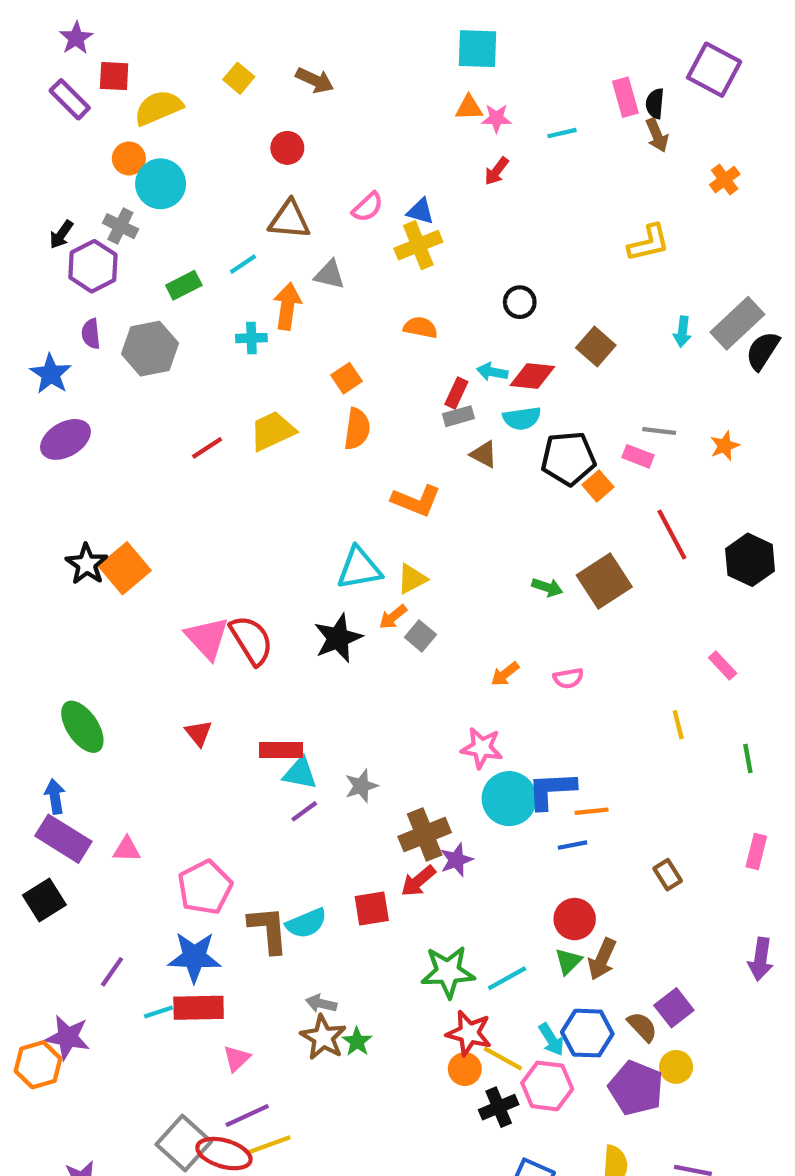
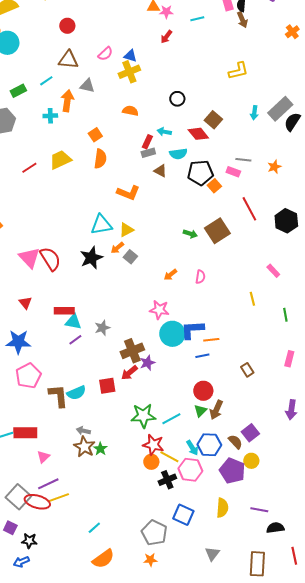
orange cross: (725, 180) -> (292, 32), moved
red diamond: (532, 376) -> (198, 134), moved, turned 45
pink semicircle: (568, 678) -> (200, 277), turned -72
blue star: (194, 957) -> (18, 342), moved

